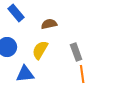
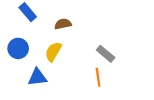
gray rectangle: (76, 52) -> (106, 54), moved, turned -30

